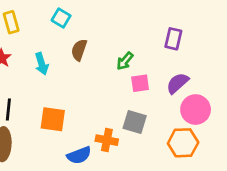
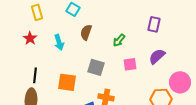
pink square: (140, 83) -> (130, 64), moved
pink circle: (196, 110) -> (180, 82), moved
gray square: (135, 122) -> (96, 67), moved

